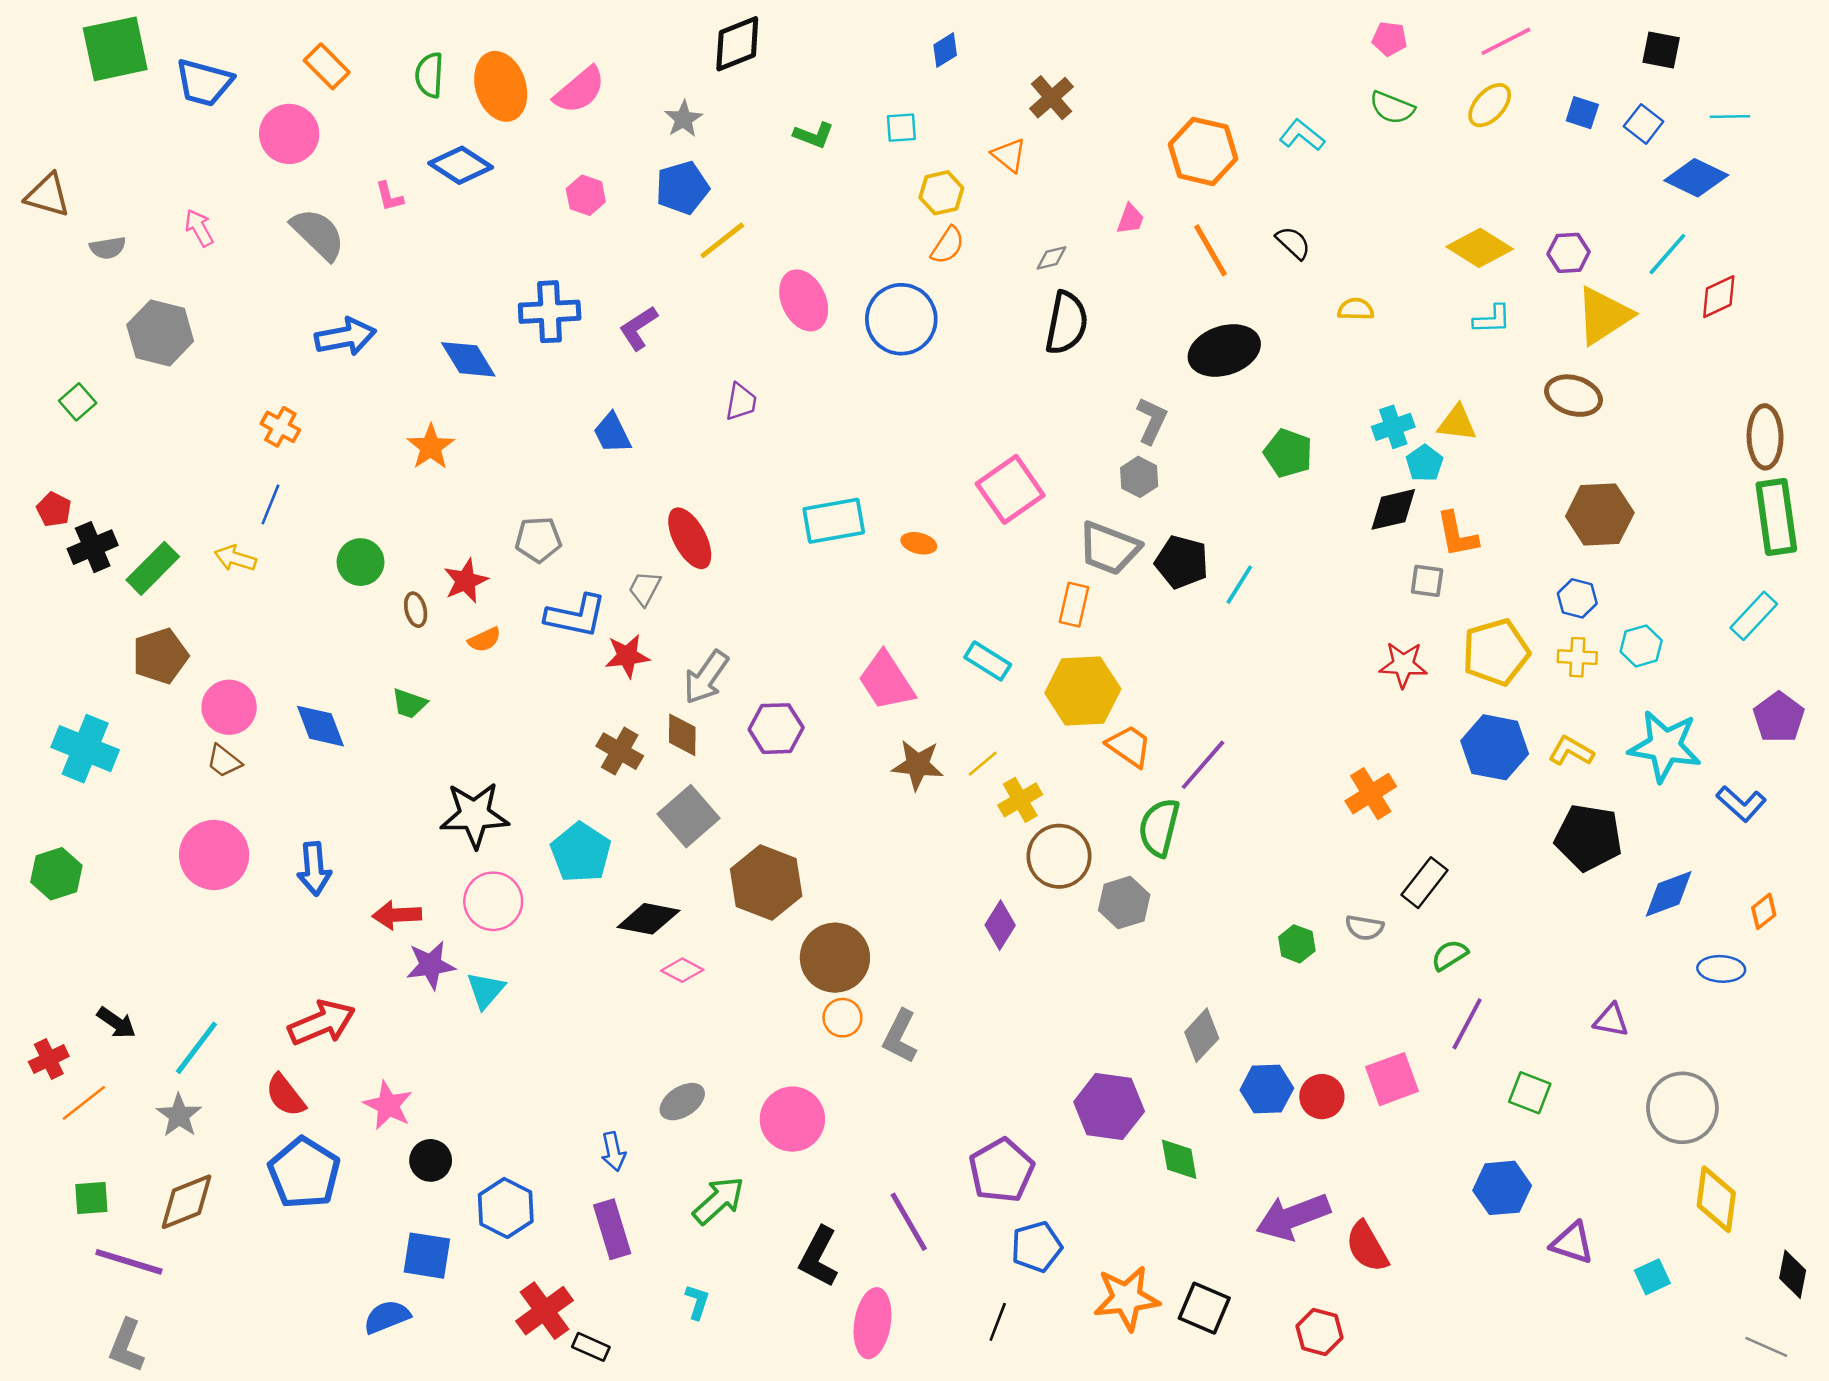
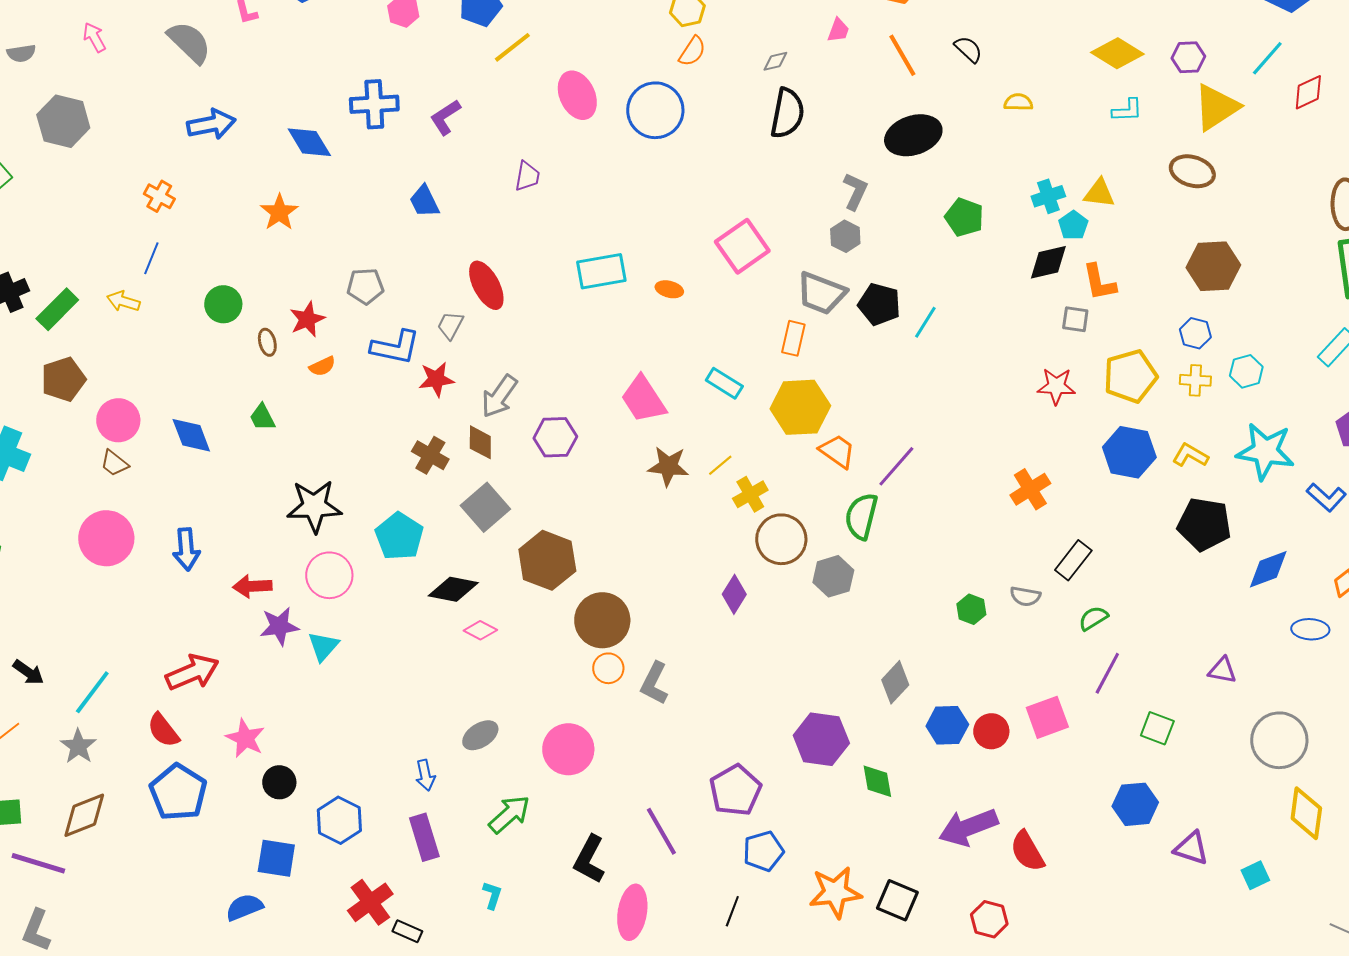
green trapezoid: (409, 704) -> (262, 417), turned 44

